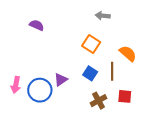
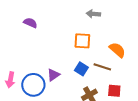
orange square: (91, 44) -> (82, 41), turned -30
brown line: (112, 71) -> (102, 67), turned -72

